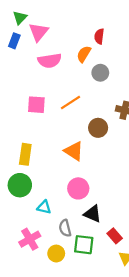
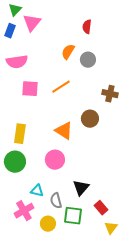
orange semicircle: (84, 54) -> (68, 52), moved
pink semicircle: (50, 61) -> (17, 62), moved
brown circle: (98, 128) -> (90, 119), moved
pink circle: (78, 188) -> (55, 160), moved
cyan triangle: (44, 207) -> (37, 191), moved
black triangle: (93, 214) -> (81, 188), turned 48

